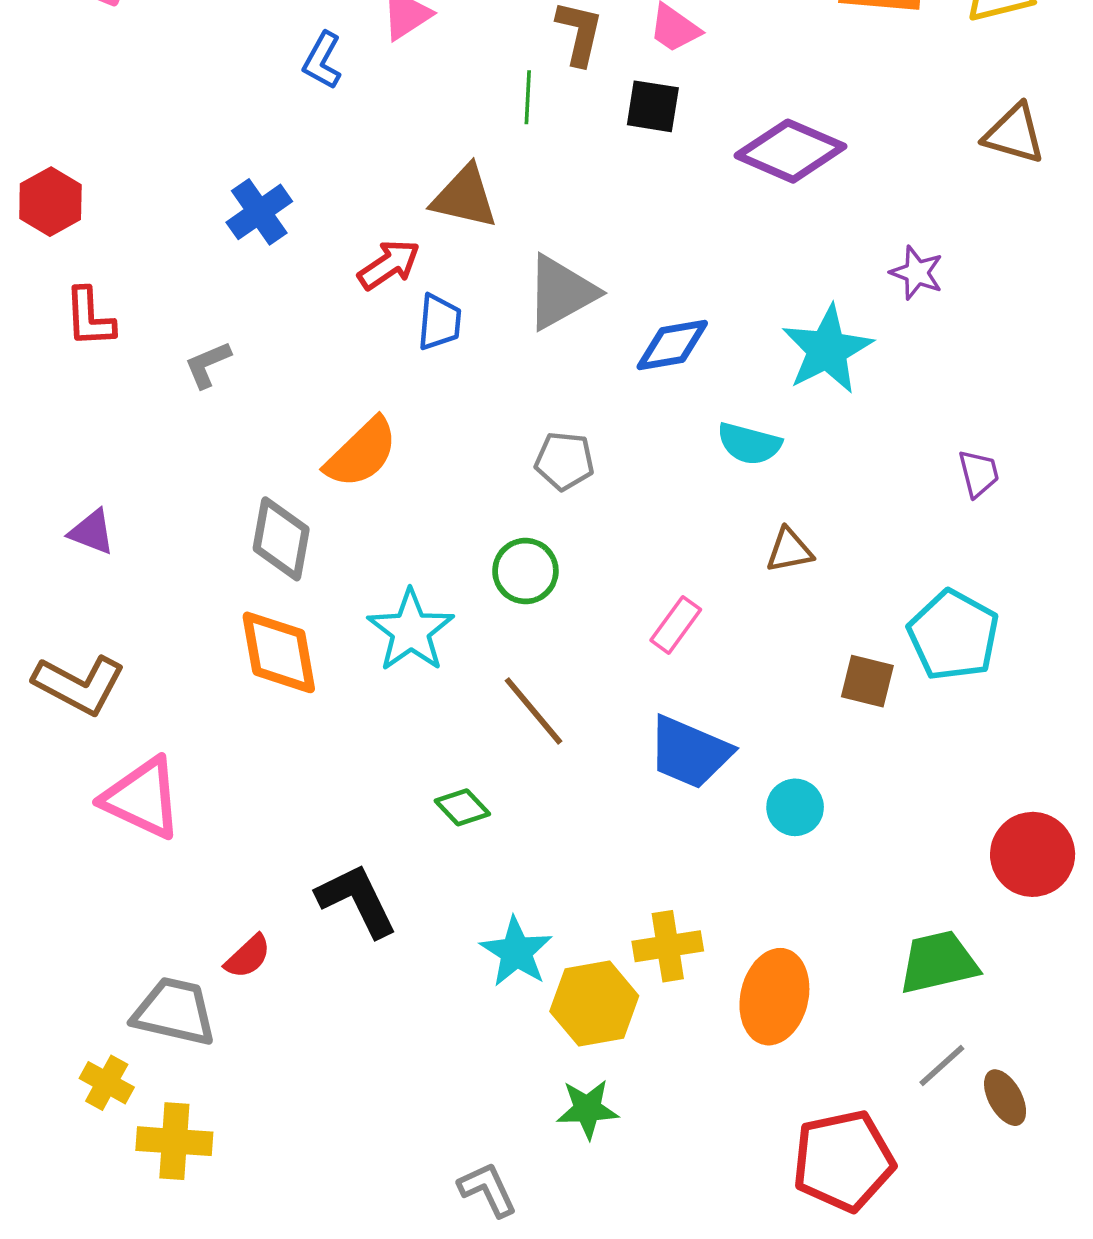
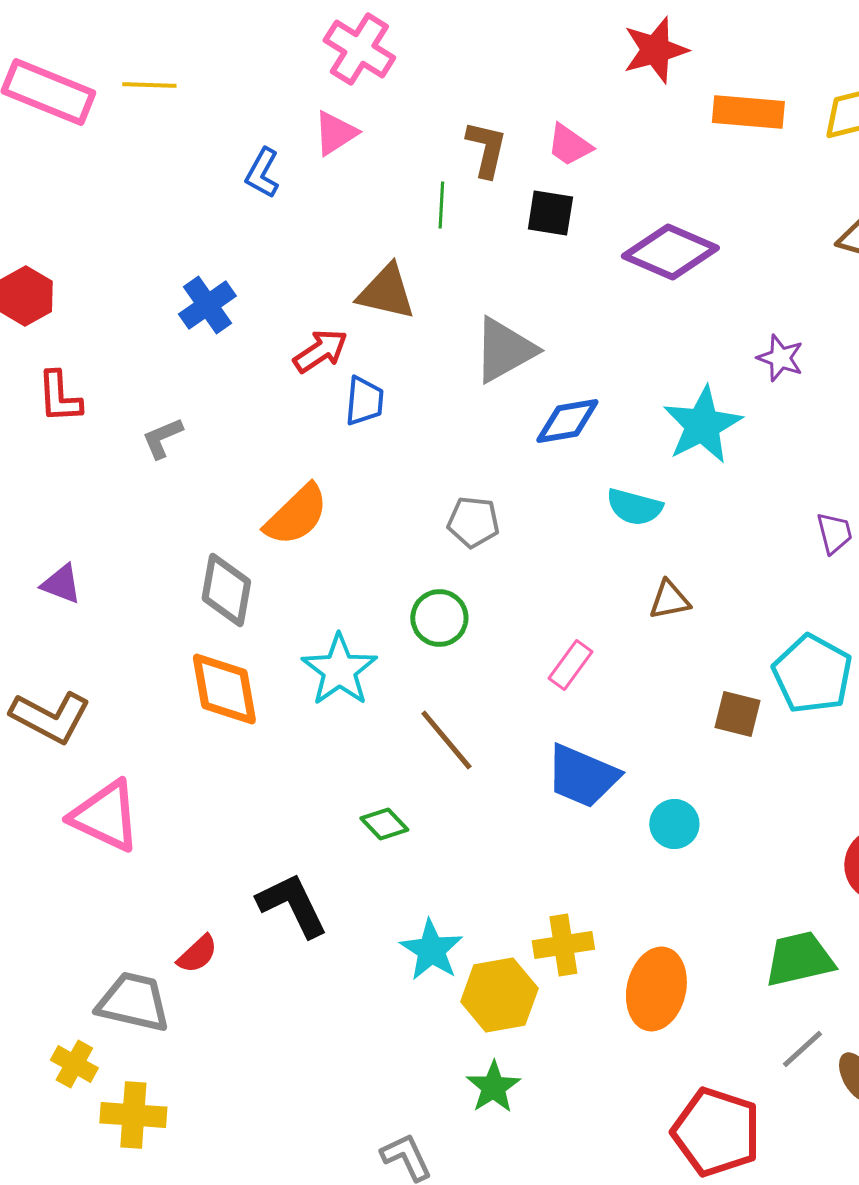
gray triangle: (561, 292) -> (504, 350), moved
green star: (587, 1109) -> (493, 1087), turned -30
red pentagon: (843, 1161) -> (716, 1132), turned 30

